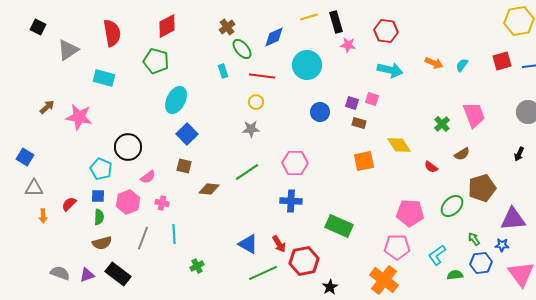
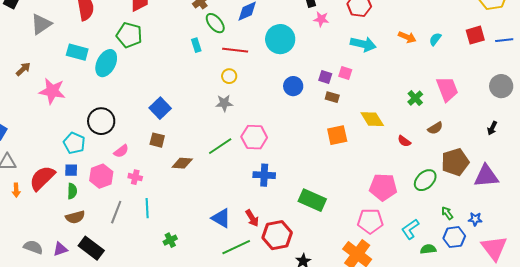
cyan ellipse: (176, 100) -> (106, 63), moved
brown arrow: (47, 107) -> (23, 69), moved
pink hexagon: (295, 163) -> (254, 137), moved
red semicircle: (69, 204) -> (42, 178), size x1.8
purple triangle: (513, 219) -> (486, 176), moved

